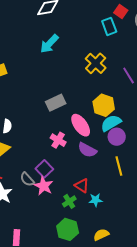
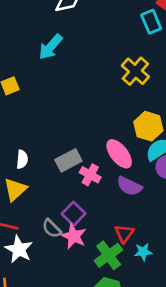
cyan arrow: (49, 44) -> (51, 47), moved
gray rectangle: (56, 103) -> (68, 160), moved
red triangle: (82, 186) -> (124, 234), turned 35
green cross: (69, 201) -> (109, 255), size x1.5

